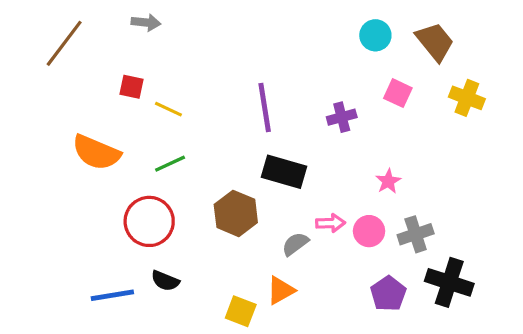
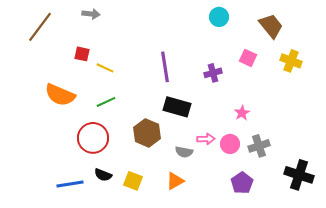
cyan circle: (375, 35) -> (219, 17), moved
gray semicircle: (295, 244) -> (184, 152), turned -132
black cross: (449, 282) -> (299, 175), moved
yellow square: (241, 311) -> (133, 181), moved

